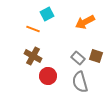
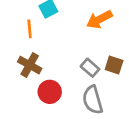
orange line: (33, 29) -> (30, 29), turned 64

